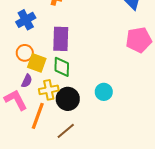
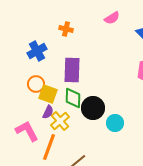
purple semicircle: (27, 81) -> (48, 112), moved
yellow cross: (49, 90) -> (60, 121), turned -30
black circle: (68, 99) -> (93, 108), moved

